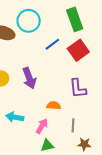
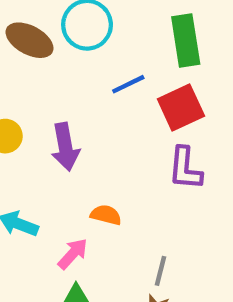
purple L-shape: (78, 89) -> (185, 168), moved
gray line: (73, 125) -> (160, 271), moved

